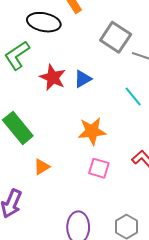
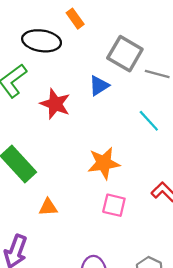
blue triangle: (83, 79) -> (99, 86), moved
orange triangle: (42, 167) -> (48, 207), turned 30

